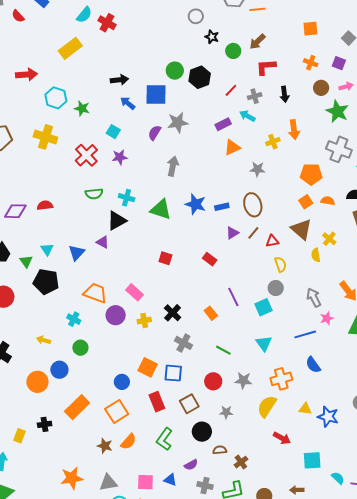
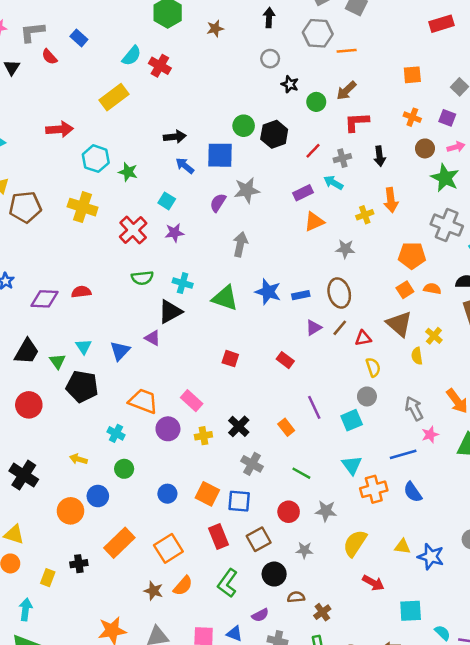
orange cross: (281, 379) -> (374, 489), moved
blue circle: (122, 382) -> (167, 494), moved

